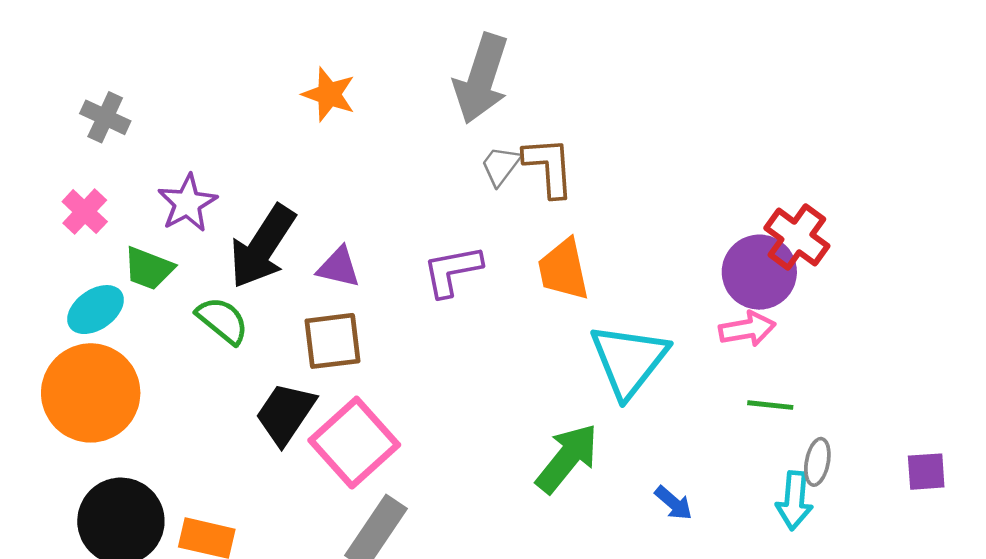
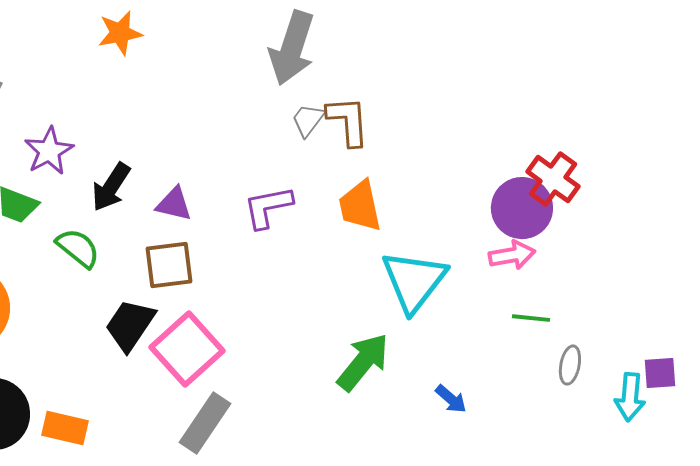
orange star: (329, 94) -> (120, 33), moved, turned -30
black arrow: (262, 247) -> (111, 187), size x0.7
cyan arrow: (794, 501) -> (630, 397), moved

